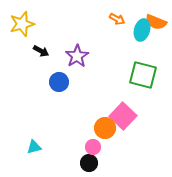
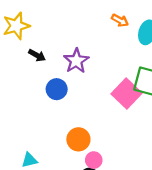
pink square: (123, 116) -> (126, 94), moved
orange circle: (105, 128) -> (78, 139), moved

